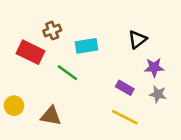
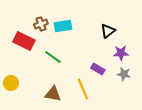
cyan rectangle: (87, 46) -> (63, 26), moved
brown triangle: (51, 116) -> (53, 94), moved
yellow line: (125, 117) -> (83, 89), moved, turned 40

